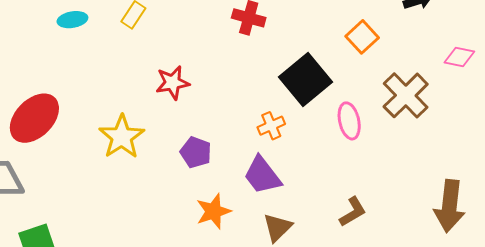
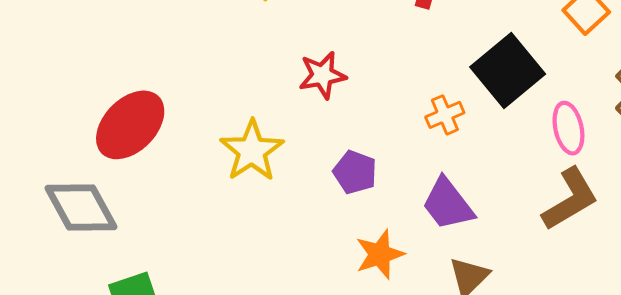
orange cross: (271, 126) -> (445, 115), moved
brown L-shape: (353, 212) -> (570, 199), moved, size x1.5

